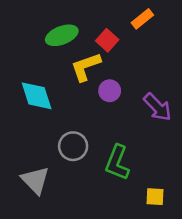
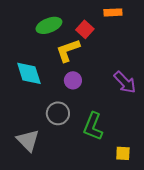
orange rectangle: (142, 19) -> (113, 12), turned 36
purple circle: (110, 91) -> (73, 80), moved

